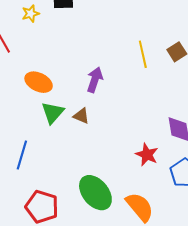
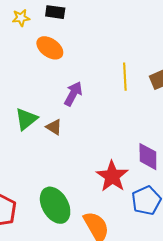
orange ellipse: (39, 82) -> (50, 48), moved
red star: (147, 155) -> (112, 176), size x1.4

